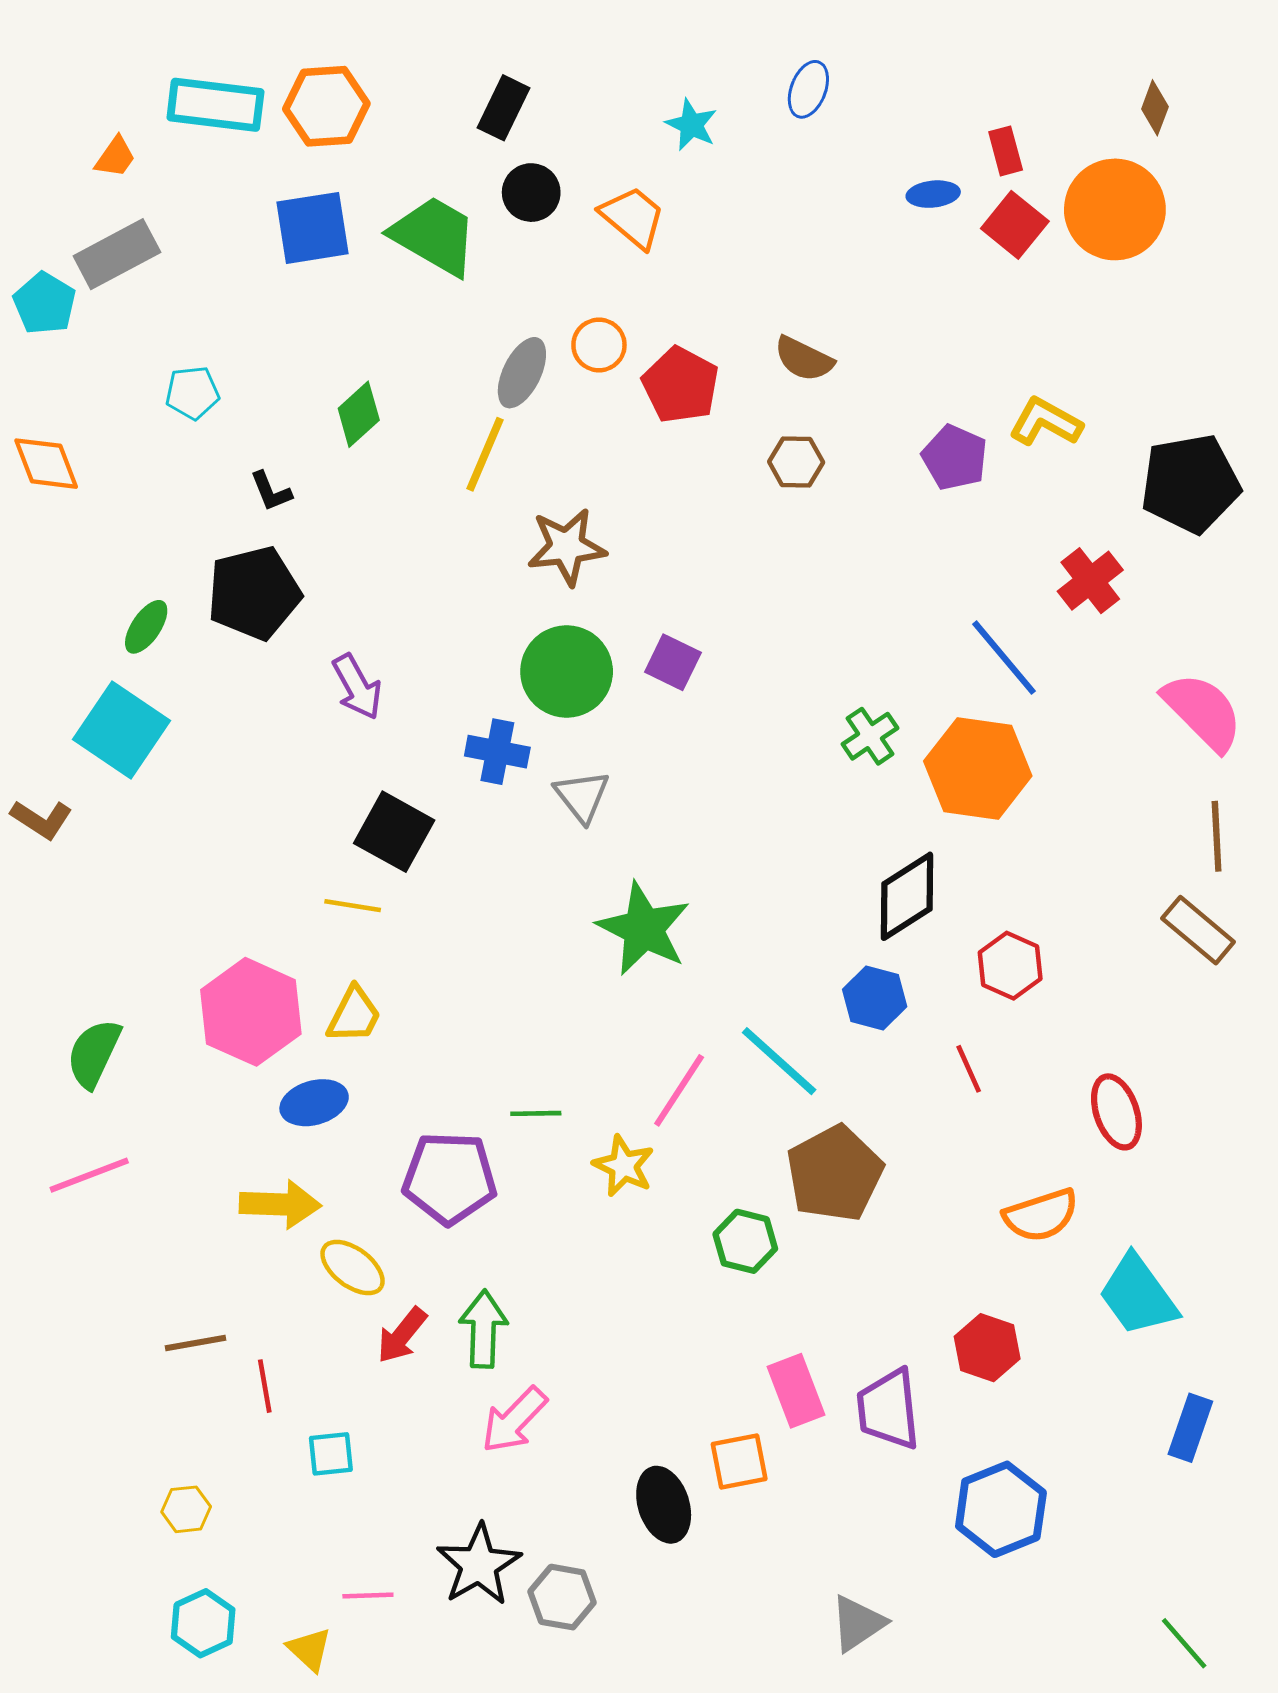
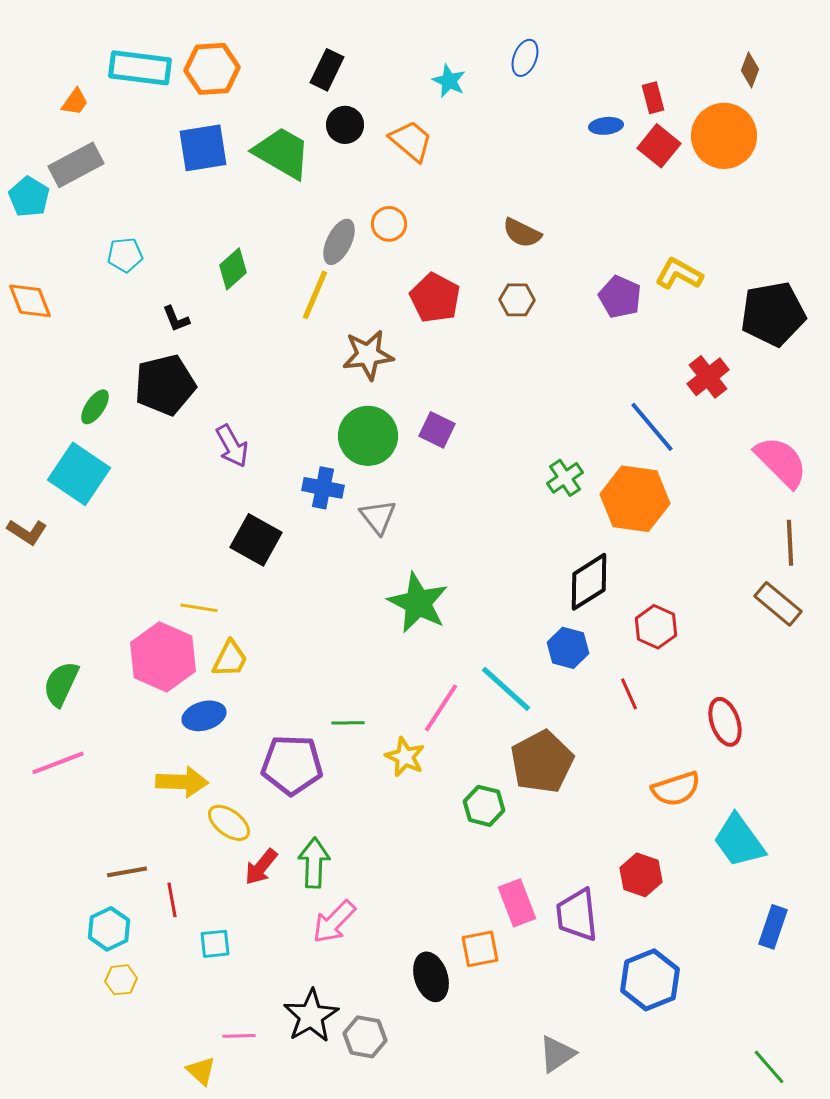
red pentagon: (681, 385) -> (435, 298), moved
yellow line: (353, 906) -> (199, 608), moved
cyan hexagon: (203, 1623) -> (109, 929), moved

